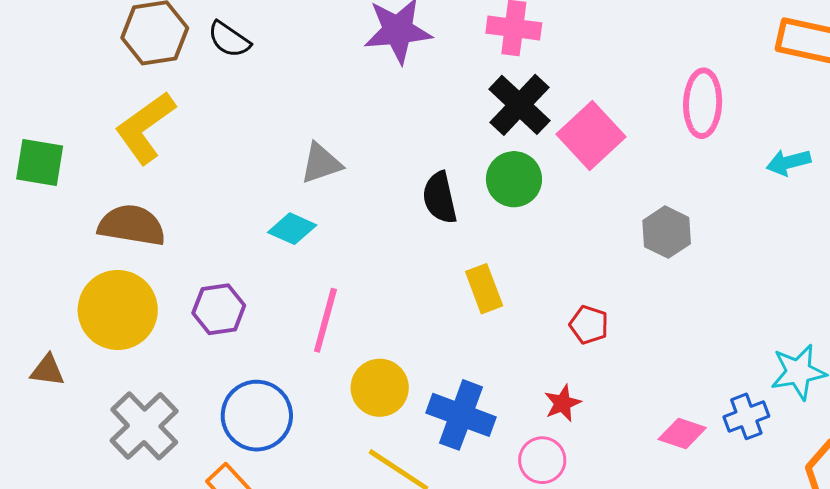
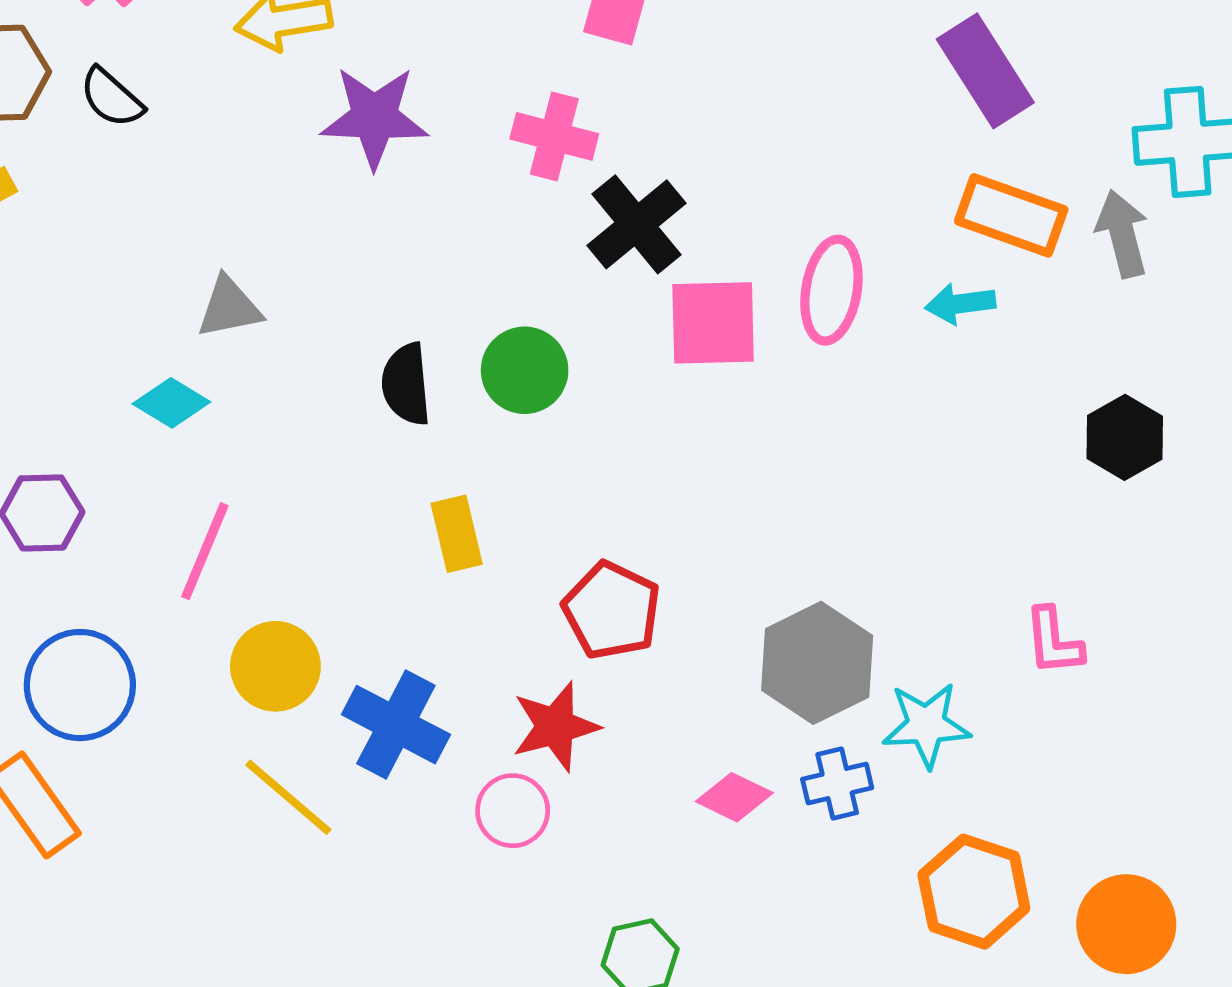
black cross: (519, 105) -> (636, 224), moved
pink square: (591, 136) -> (713, 323), moved, turned 34
cyan arrow: (788, 162) -> (960, 304), moved
gray hexagon: (667, 232) -> (817, 663), moved, size x1.5
red pentagon: (589, 325) -> (612, 610), size x1.6
red star: (563, 403) -> (555, 726), size x1.5

